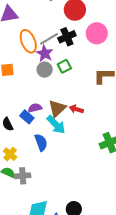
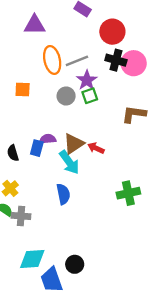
black cross: (67, 37) -> (116, 60), moved, turned 30
purple star: (45, 53) -> (87, 80), moved
blue rectangle: (27, 117) -> (37, 148), turned 56
blue semicircle: (41, 142) -> (63, 194), moved

